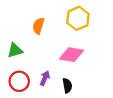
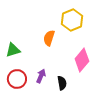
orange semicircle: (38, 26) -> (49, 38), moved
pink diamond: (72, 55) -> (82, 60), moved, turned -60

